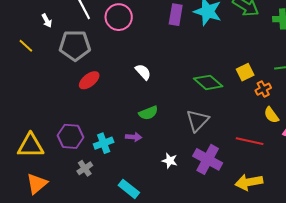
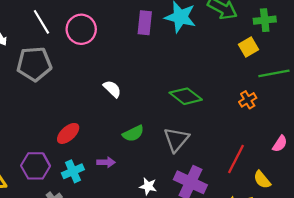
yellow square: (245, 72) -> (249, 47), moved
red ellipse: (89, 80) -> (68, 133), moved
green semicircle: (148, 113) -> (133, 133), moved
yellow semicircle: (271, 115) -> (262, 180), moved
red line: (250, 141) -> (236, 159), turned -72

